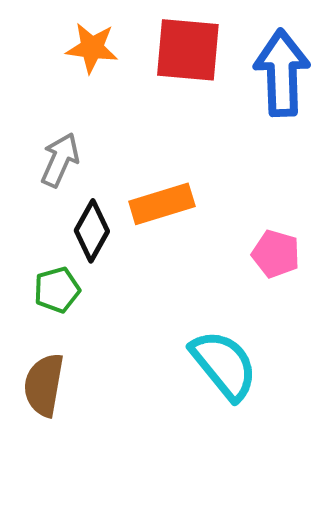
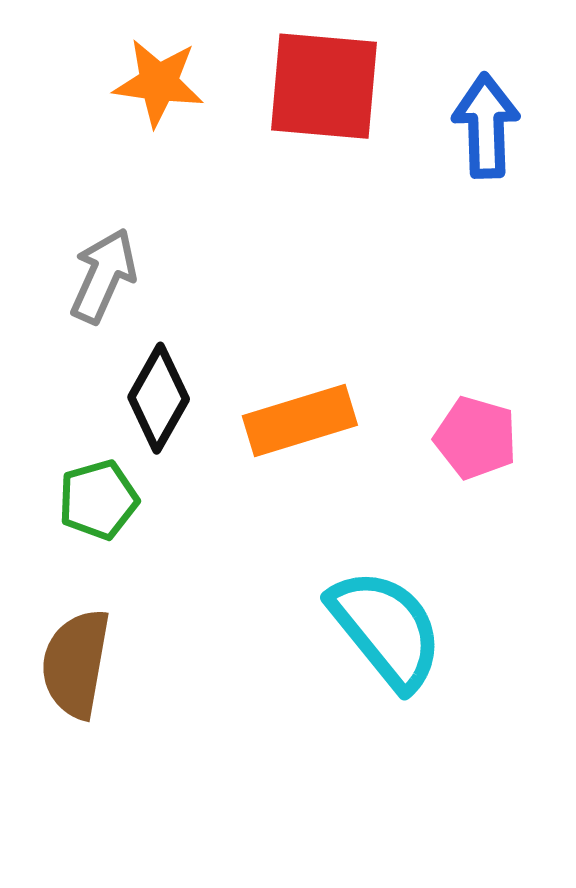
blue arrow: (282, 73) -> (486, 126), size x0.7
orange rectangle: (162, 204) -> (300, 421), moved

